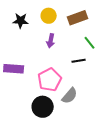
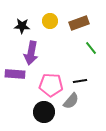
purple arrow: (51, 41) -> (31, 53), moved, size x1.6
black line: (79, 61) -> (80, 81), moved
pink pentagon: (50, 80) -> (51, 85), turned 30

